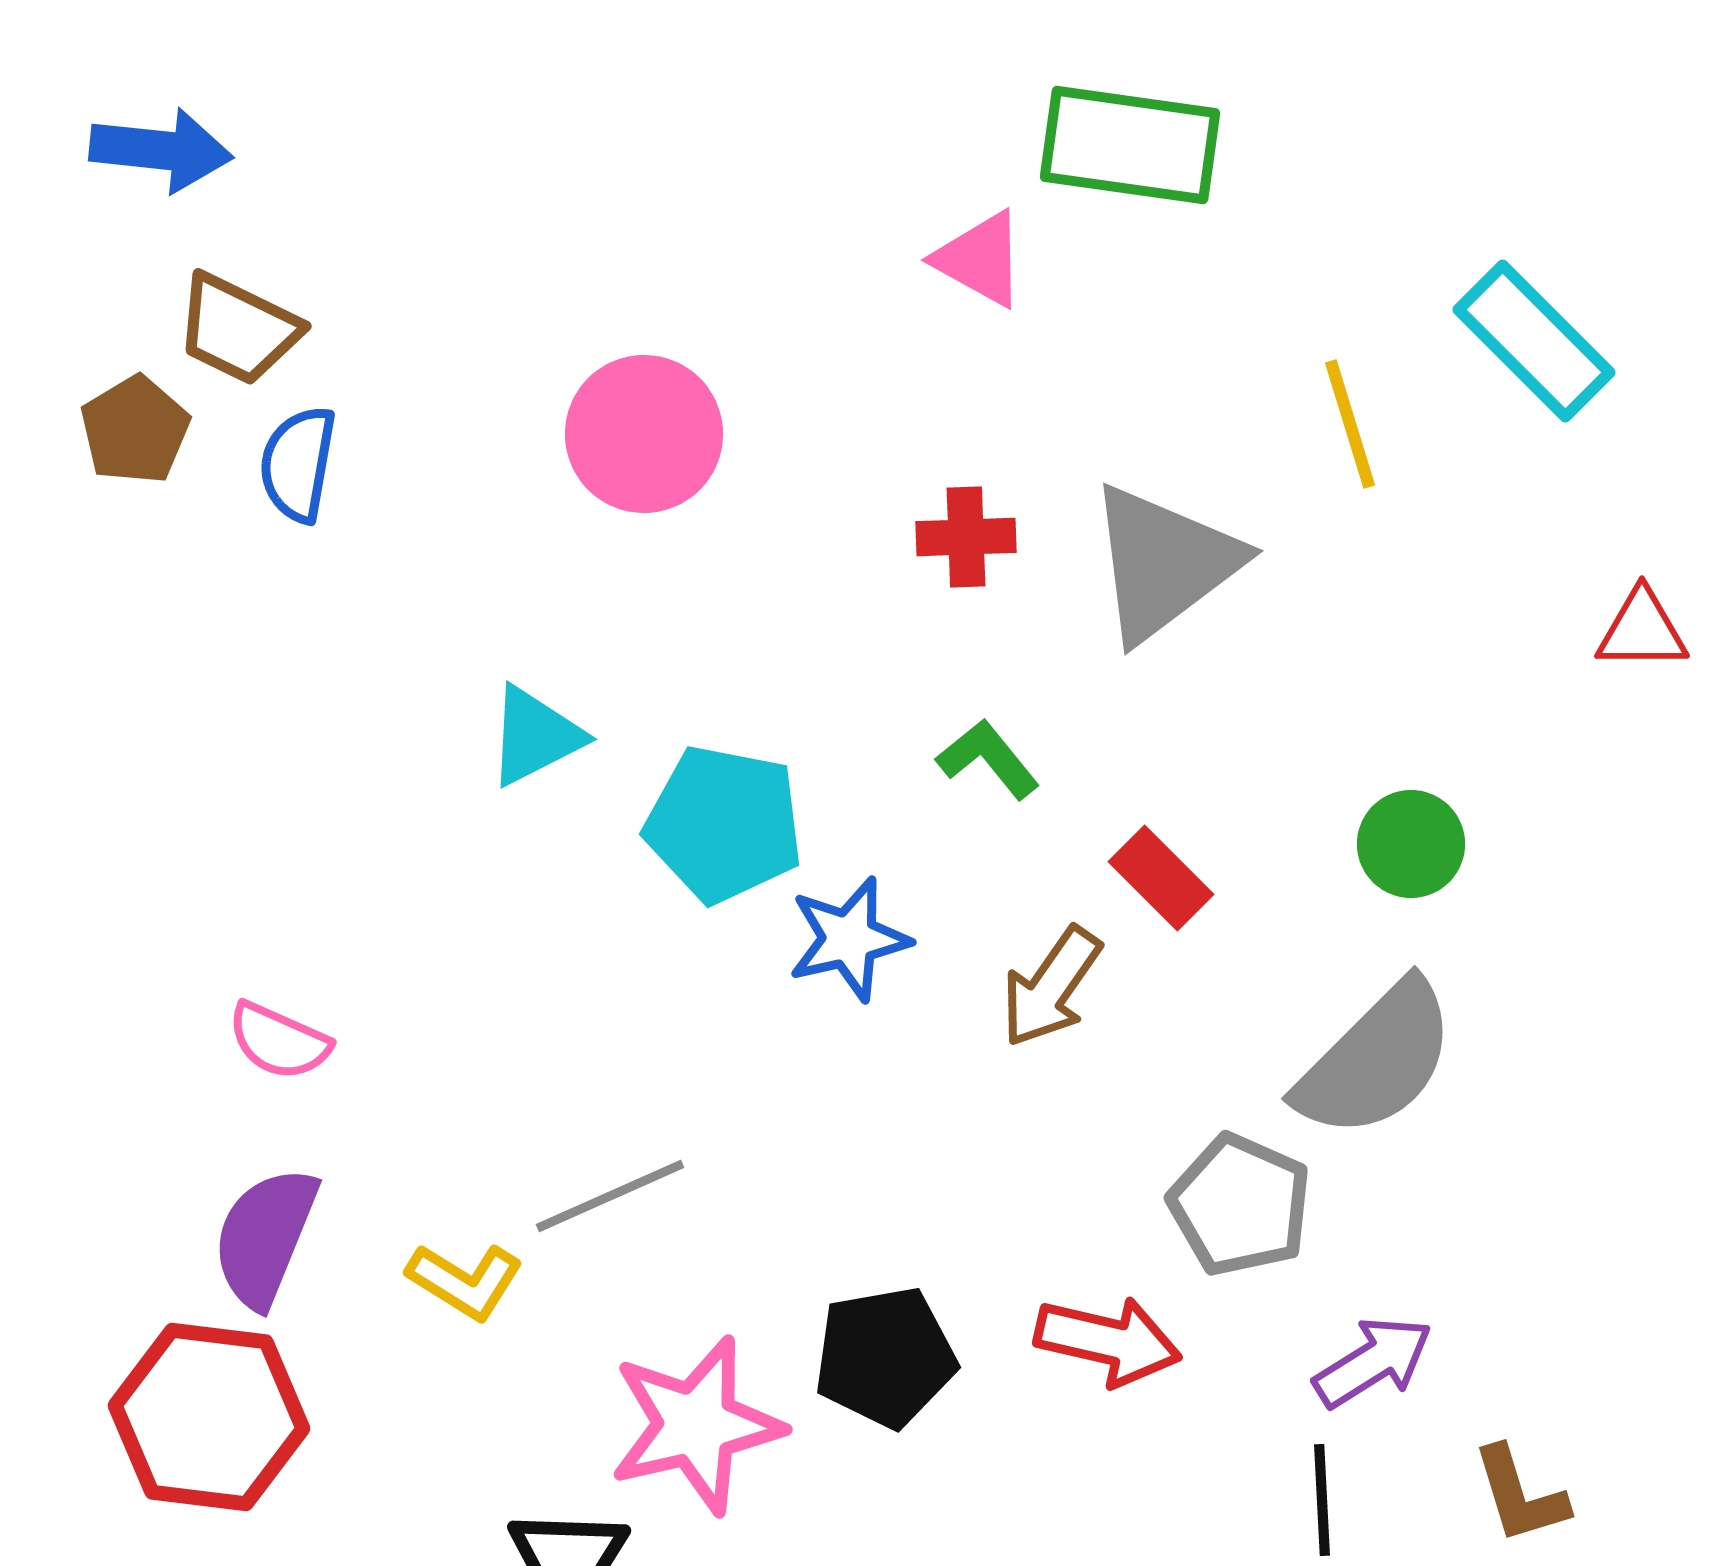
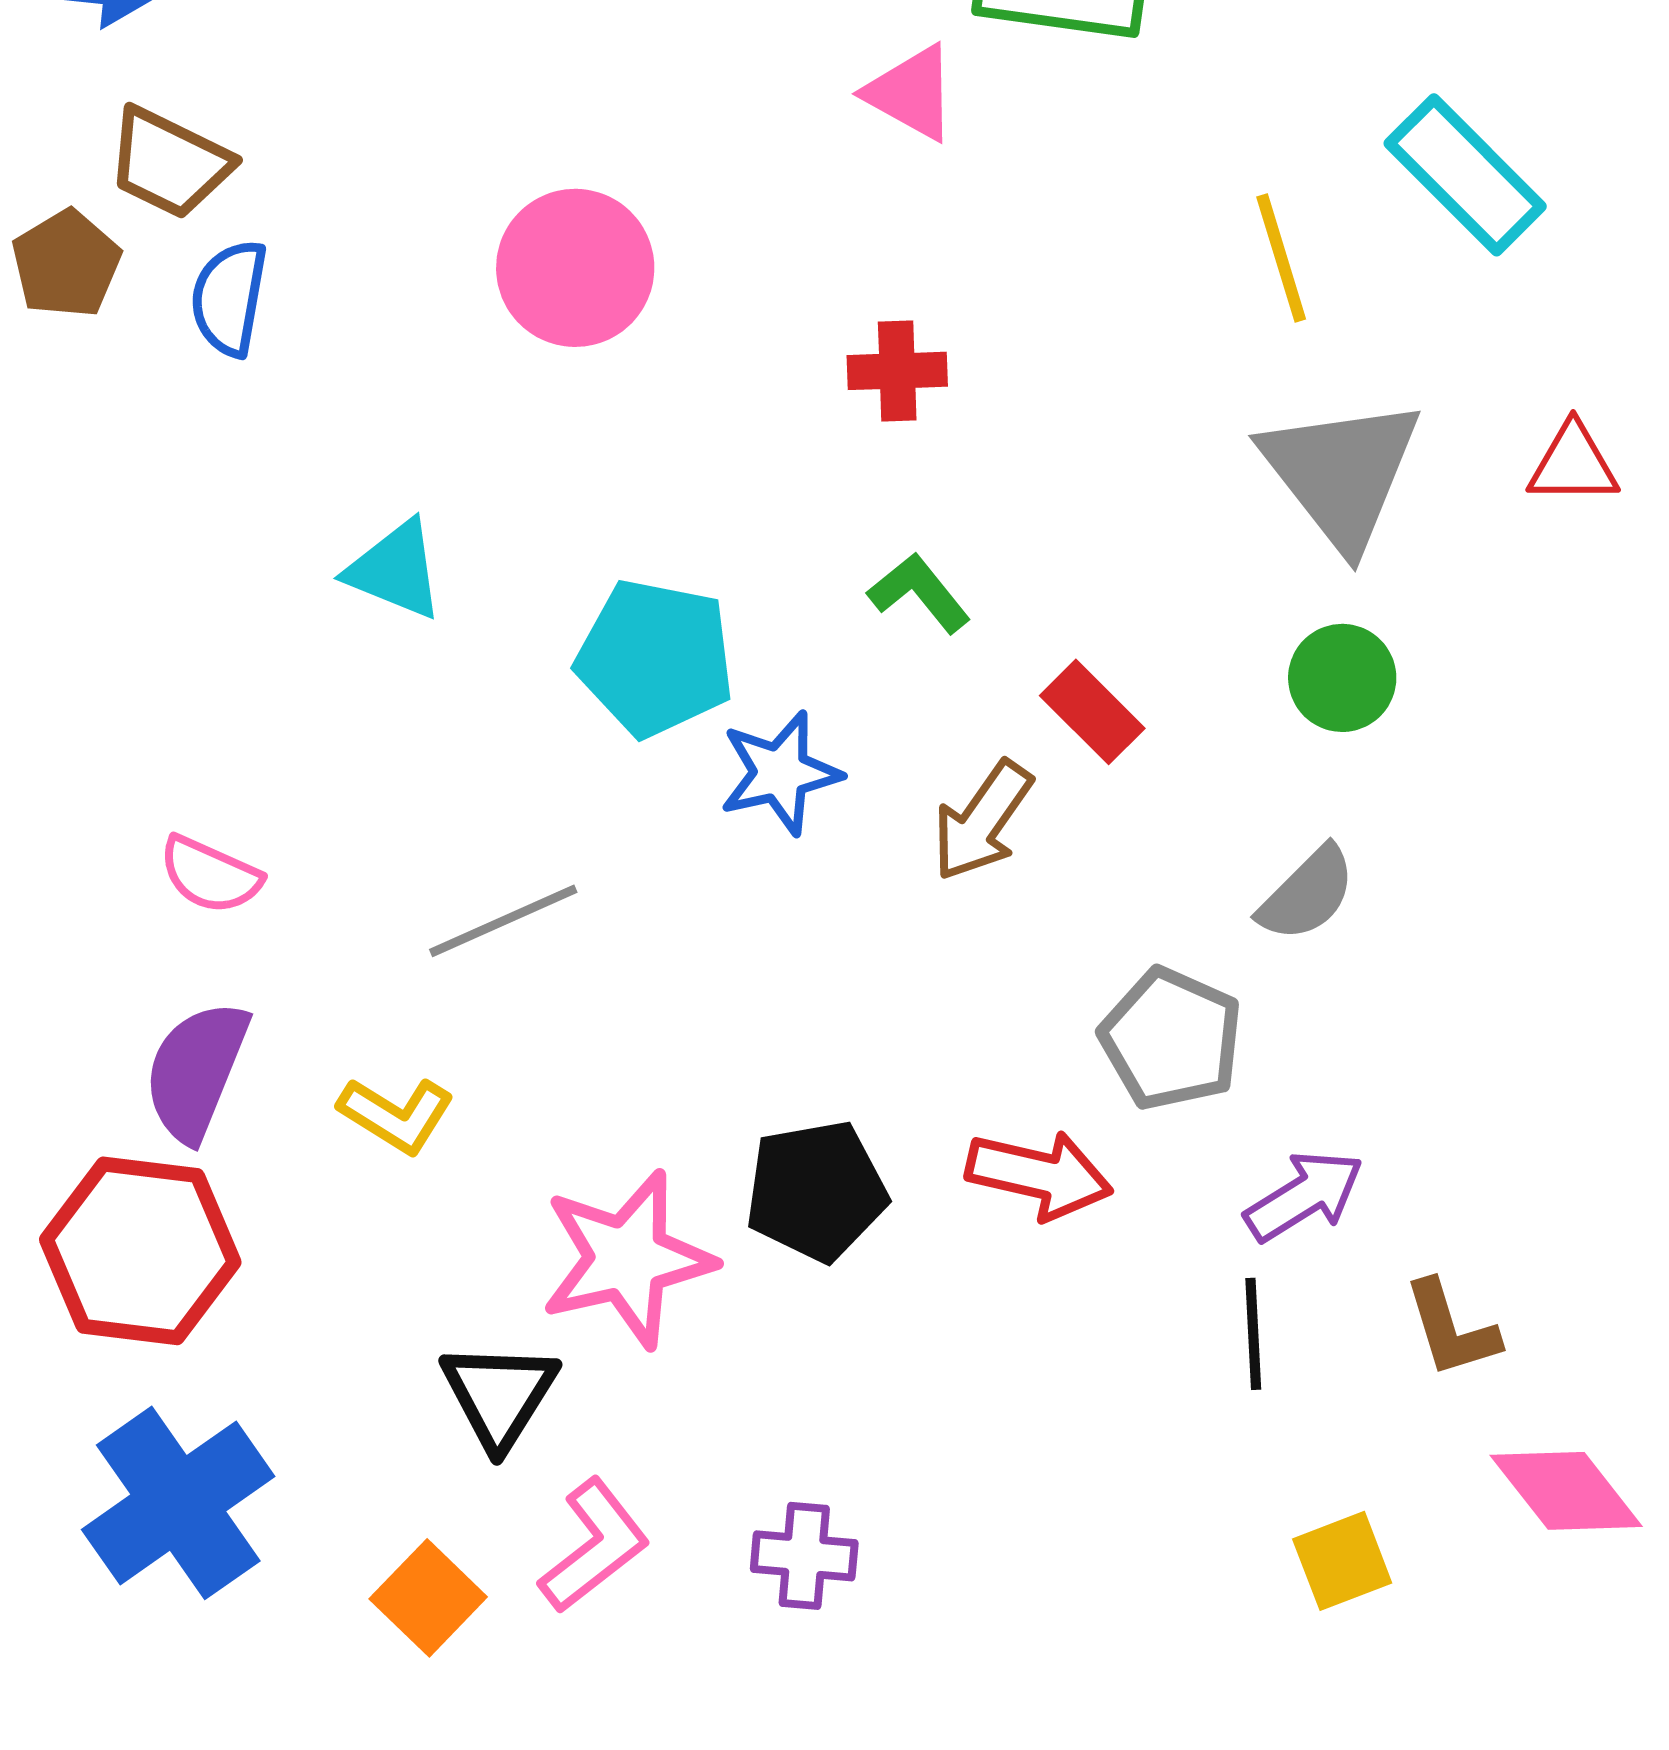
gray triangle: (1164, 563) -> (1341, 473), moved, turned -31
cyan triangle: (535, 736) -> (395, 570), moved, turned 49
gray semicircle: (1376, 1060) -> (1307, 894), size x0.6
gray line: (610, 1196) -> (503, 921), moved

